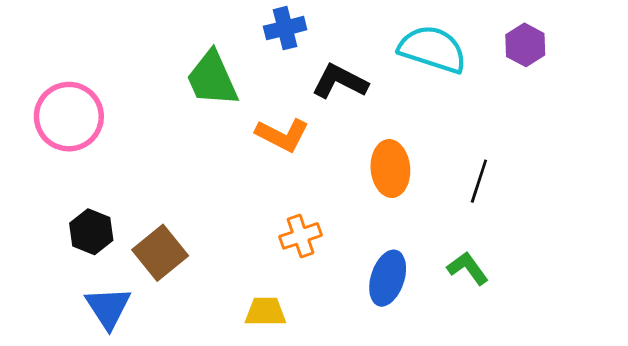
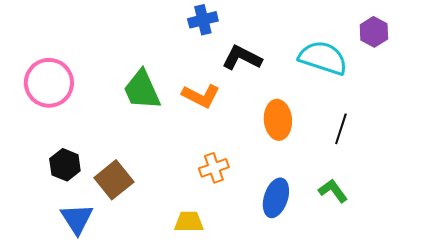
cyan semicircle: (433, 49) -> (323, 58), moved
green trapezoid: (212, 79) -> (142, 90), moved

